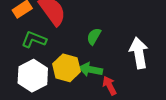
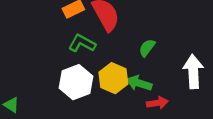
red arrow: (110, 86) -> (157, 103), turned 102

